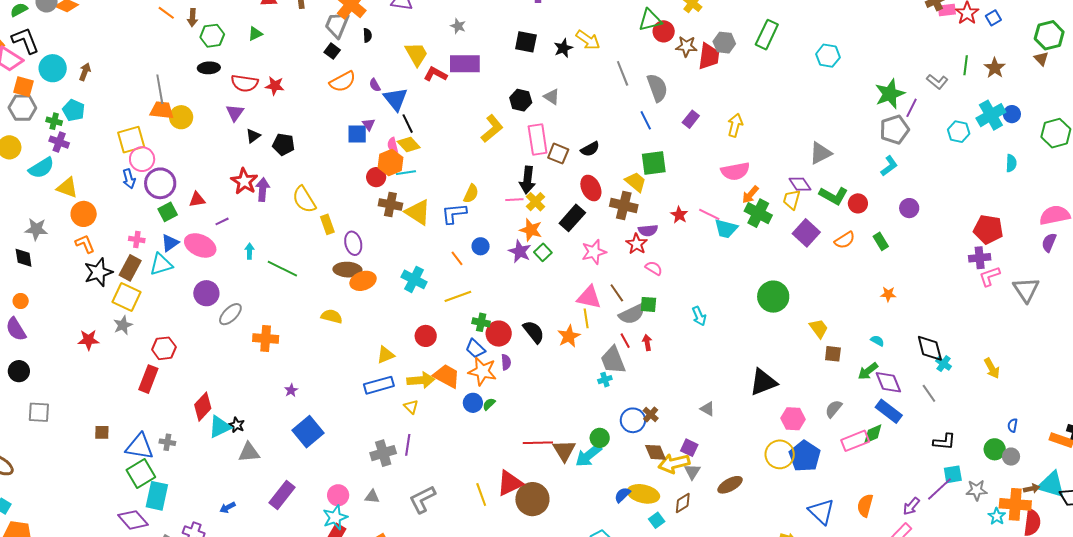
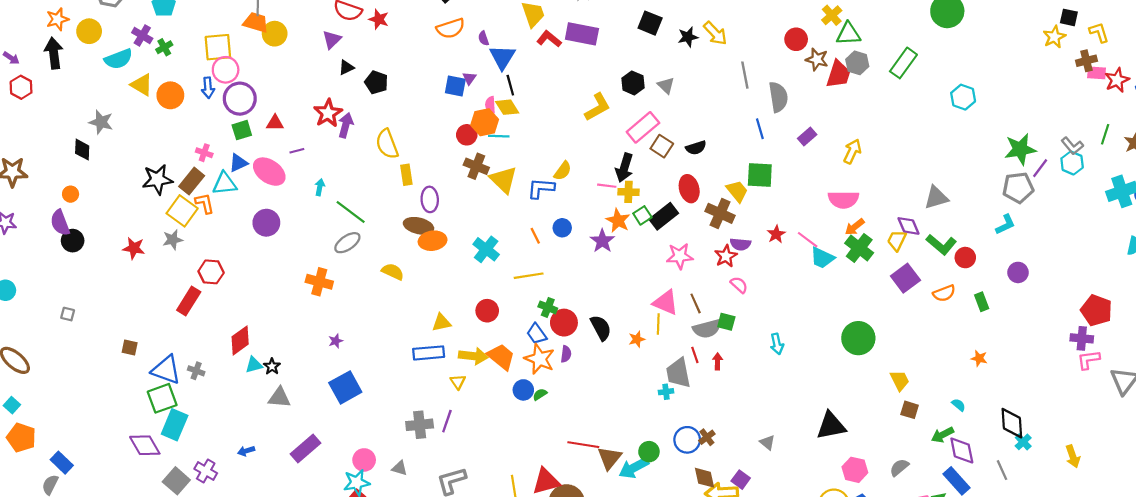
green triangle: (650, 20) -> (848, 34), moved
green cross: (54, 121) -> (164, 47), moved, turned 35
cyan hexagon: (959, 132) -> (1072, 163), moved
pink rectangle: (538, 139) -> (643, 127), turned 48
yellow cross: (535, 202) -> (629, 192), turned 36
orange circle: (84, 214) -> (170, 95), moved
orange L-shape: (85, 244) -> (205, 203), moved
green square: (543, 252) -> (642, 215), moved
gray ellipse: (230, 314) -> (347, 243), moved
orange star: (569, 336) -> (637, 339), size x0.7
black circle: (19, 371) -> (73, 241), moved
gray square: (39, 412) -> (68, 314), size x0.6
cyan triangle: (220, 427) -> (254, 365), size x0.7

